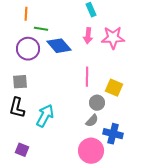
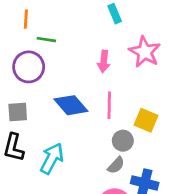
pink arrow: (88, 36) -> (104, 61), moved
pink star: (113, 38) -> (145, 52), turned 30
blue diamond: (59, 46) -> (71, 105), moved

